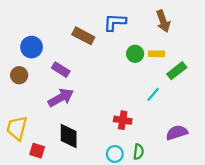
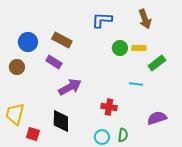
brown rectangle: (83, 36) -> (62, 40), moved
cyan line: (153, 94) -> (136, 84), turned 56
purple arrow: (61, 98) -> (70, 87), moved

